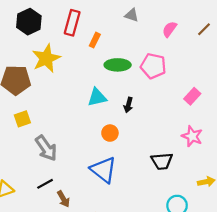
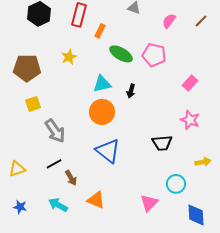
yellow star: (46, 58) -> (69, 57), moved, size x0.6
green ellipse: (118, 65) -> (121, 54), turned 30
orange circle: (110, 133) -> (102, 112), moved, size x1.6

